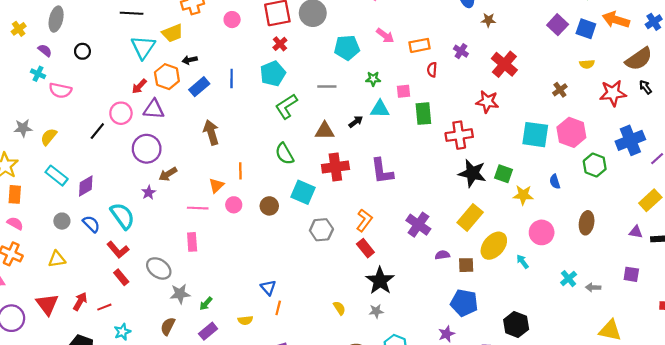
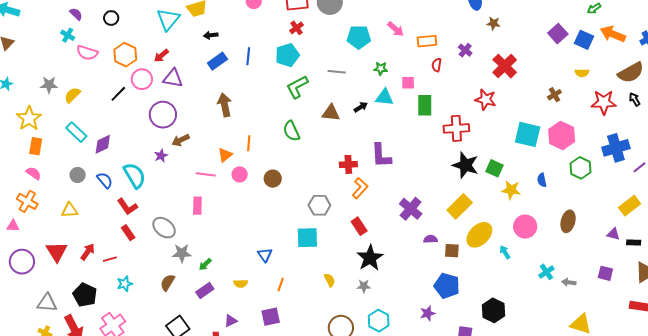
orange hexagon: (167, 77) -> (125, 55), moved
red cross: (335, 167) -> (348, 164), moved, size x0.7
cyan square: (303, 192) -> (307, 238), moved, turned -30
orange L-shape: (364, 220) -> (360, 188), moved
orange line: (278, 308) -> (281, 284), moved

